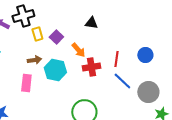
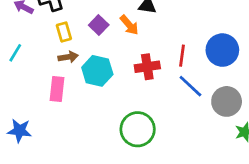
yellow rectangle: (37, 34) -> (64, 32), moved
orange arrow: (78, 50) -> (129, 25), moved
blue circle: (145, 55) -> (222, 50), size x1.5

